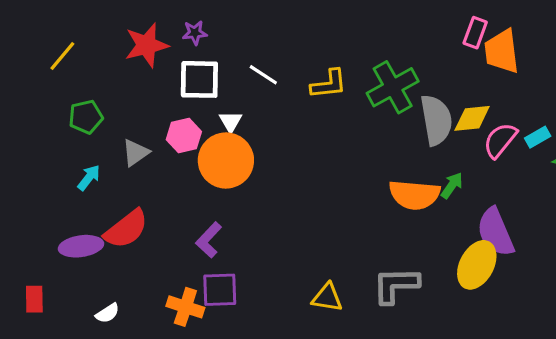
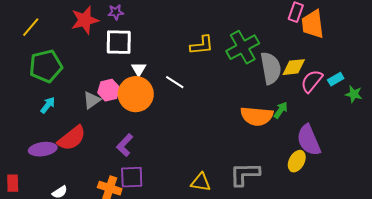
white line: (263, 75) -> (175, 82), moved
green pentagon: (86, 117) -> (46, 66), size x1.5
pink hexagon: (184, 136) -> (109, 90), moved
gray triangle: (136, 153) -> (92, 100), moved
yellow ellipse: (477, 265) -> (297, 161), size x0.7

